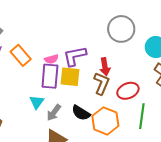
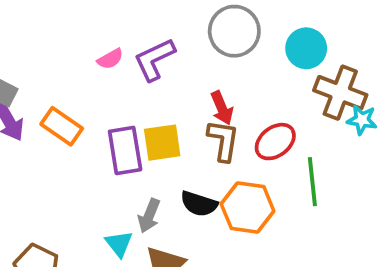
purple L-shape: (75, 56) -> (154, 59), moved
pink semicircle: (51, 59) -> (110, 59), moved
cyan triangle: (37, 102) -> (119, 244), moved

